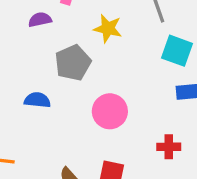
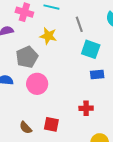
pink circle: (110, 111) -> (37, 84), moved

